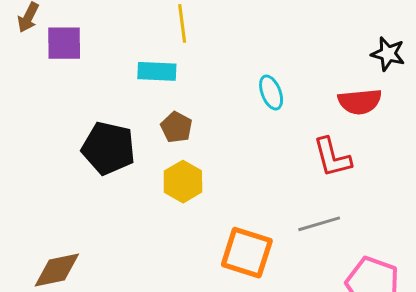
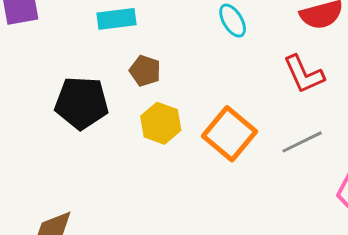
orange square: (247, 253) -> (230, 134), moved, turned 32

